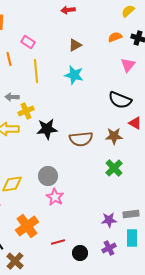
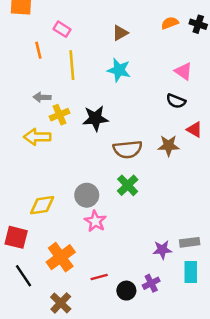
pink triangle: (128, 65) -> (183, 71), moved, turned -35
black semicircle: (120, 100) -> (176, 101), size x0.7
black star: (47, 129) -> (95, 118), moved
green cross: (114, 168) -> (128, 185), moved
purple cross: (109, 248) -> (151, 283), moved
brown cross: (15, 261) -> (61, 303), moved

